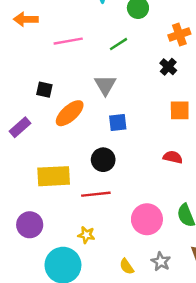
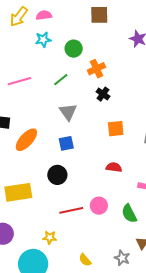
orange cross: (179, 35) -> (96, 69), moved
gray triangle: (105, 85) -> (68, 112), moved
red line: (96, 194) -> (71, 210), moved
pink circle: (147, 219) -> (99, 206), moved, size x0.7
gray star: (161, 262) -> (122, 258), moved

